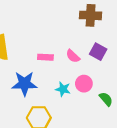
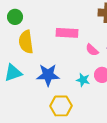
pink rectangle: (45, 57) -> (67, 33), moved, size x1.5

